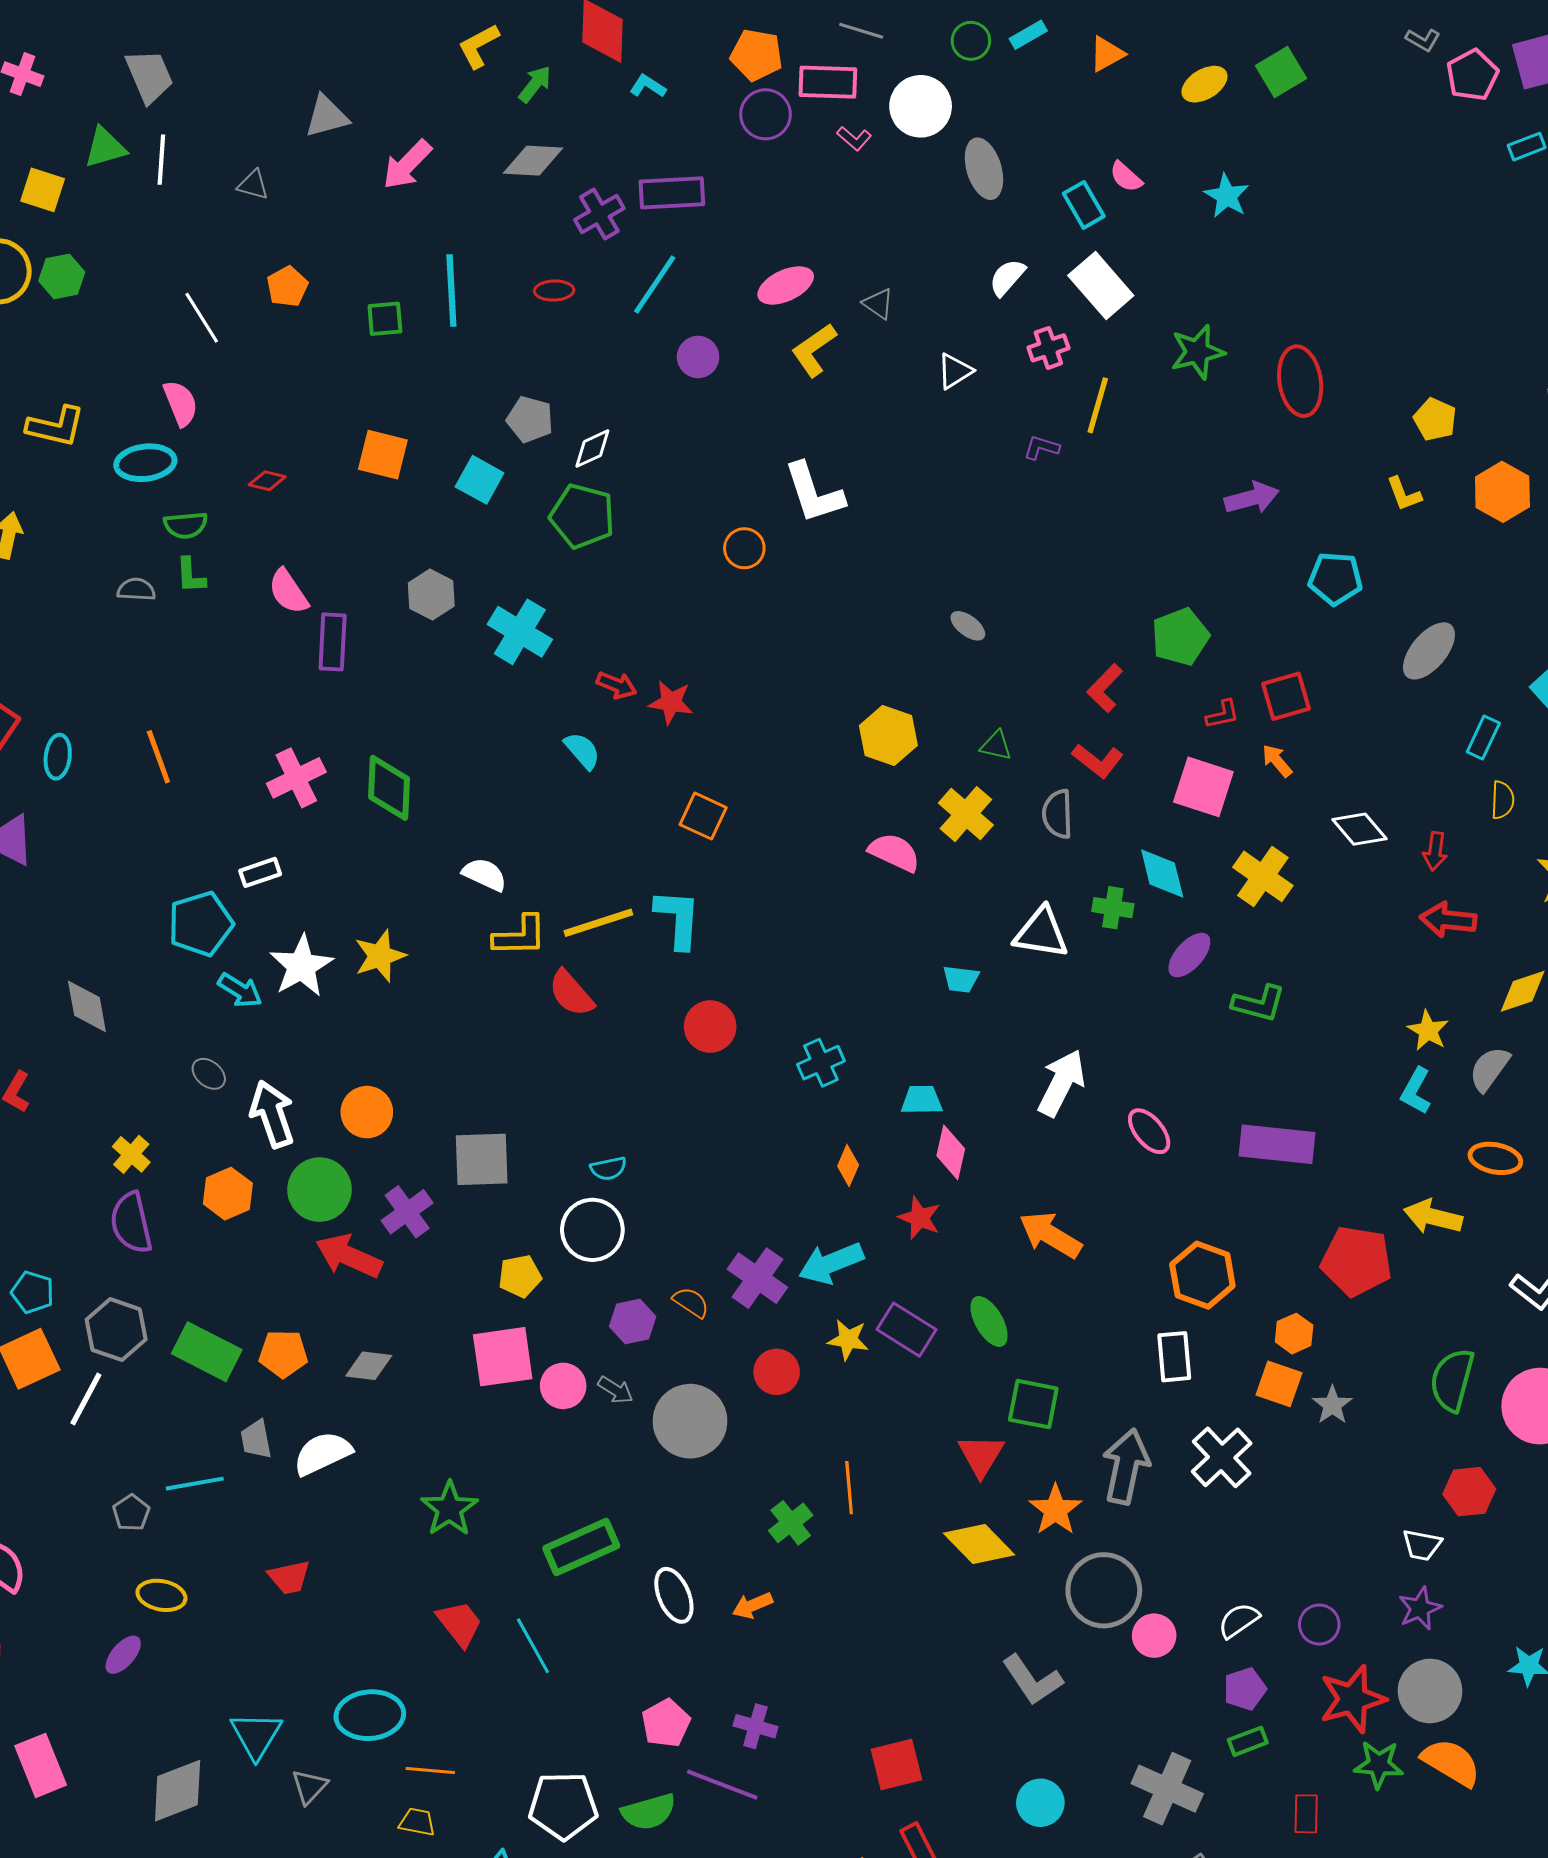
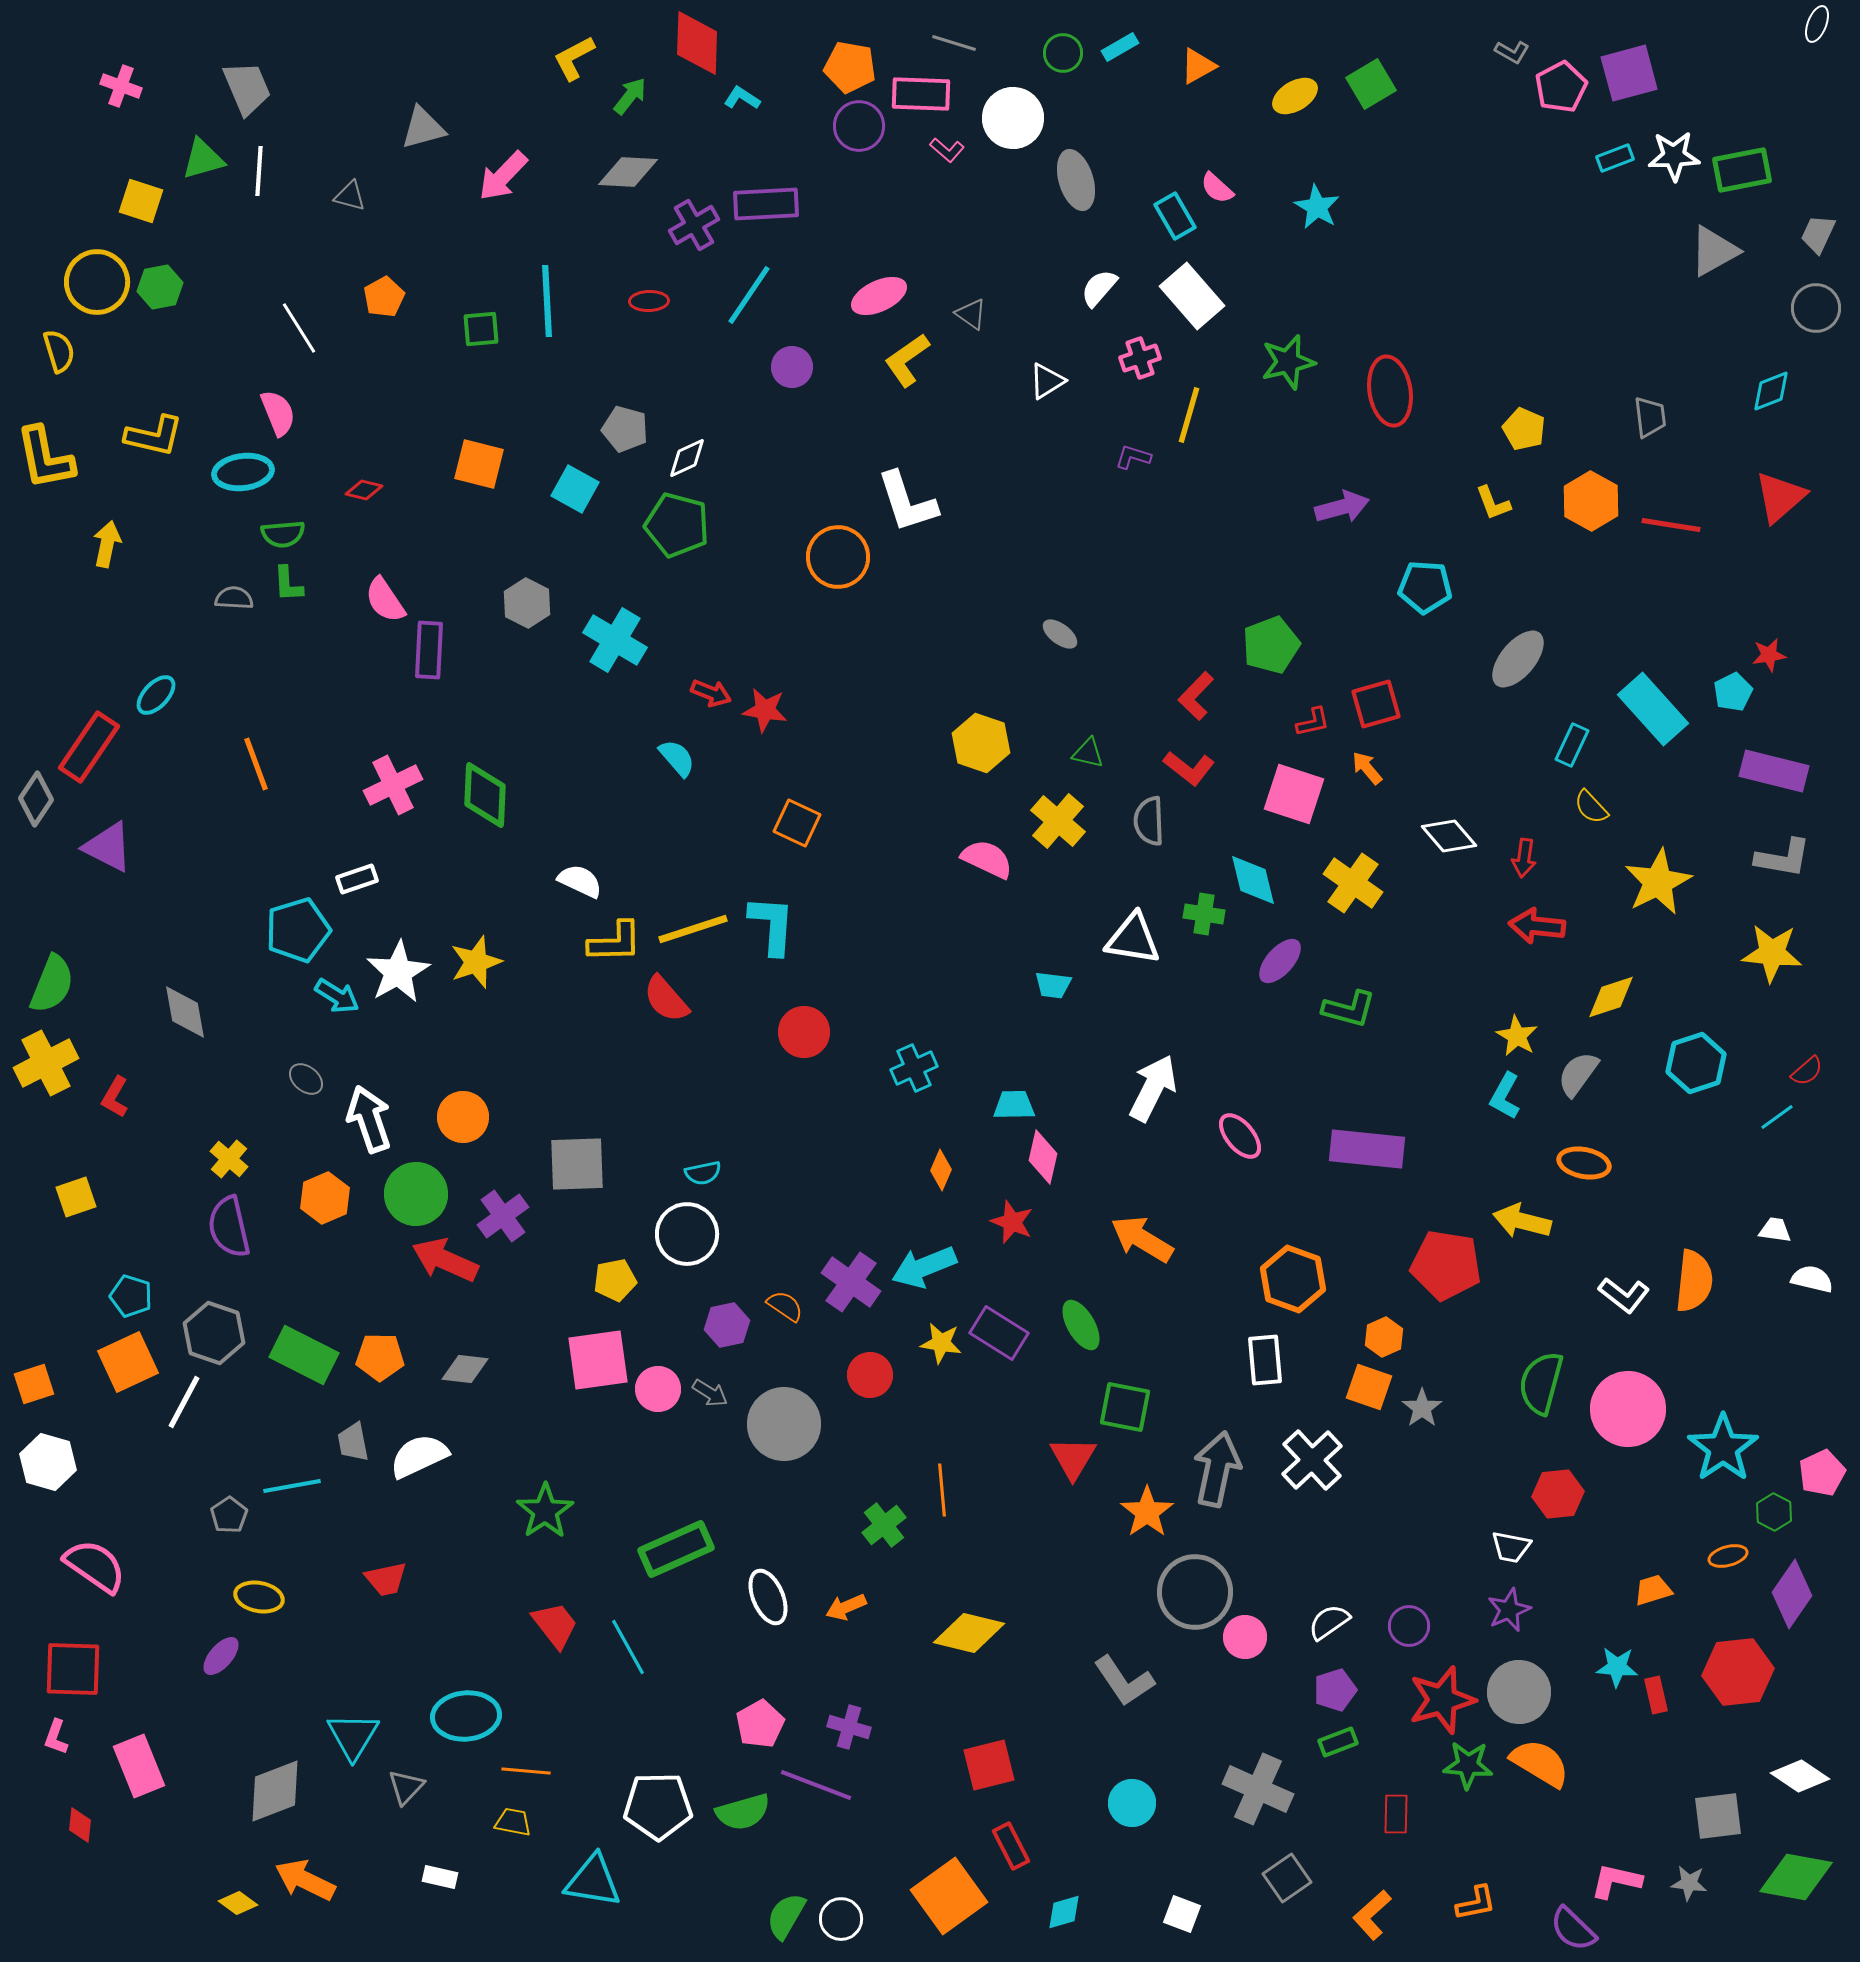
orange circle: (744, 548) -> (838, 557), size x1.5
cyan ellipse: (58, 757) -> (156, 695), moved, turned 36
yellow semicircle: (1502, 800) -> (1591, 807), turned 135
yellow diamond: (979, 1544) -> (969, 1633), moved, turned -32

